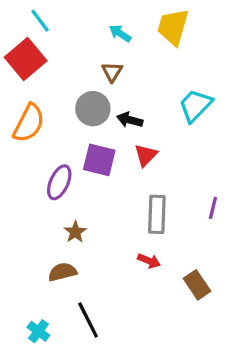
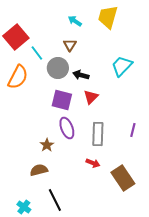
cyan line: (40, 21) -> (37, 53), moved
purple ellipse: (59, 182) -> (67, 128), moved, turned -45
brown rectangle: (197, 285) -> (123, 178), size x1.4

